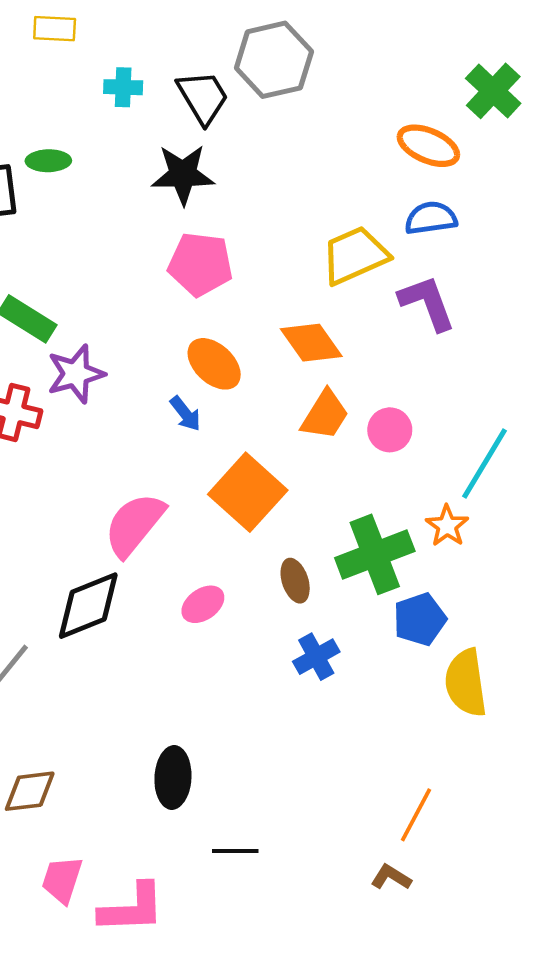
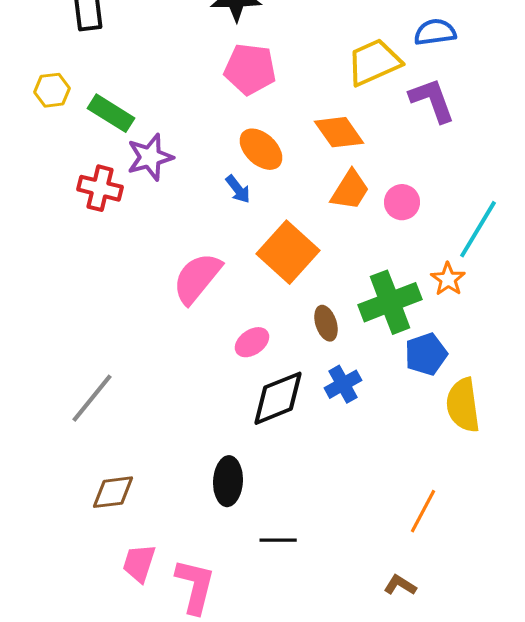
black diamond: (88, 606) -> (278, 398), moved
brown L-shape: (391, 877) -> (400, 585), moved
pink L-shape: (132, 908) -> (195, 586), turned -74

